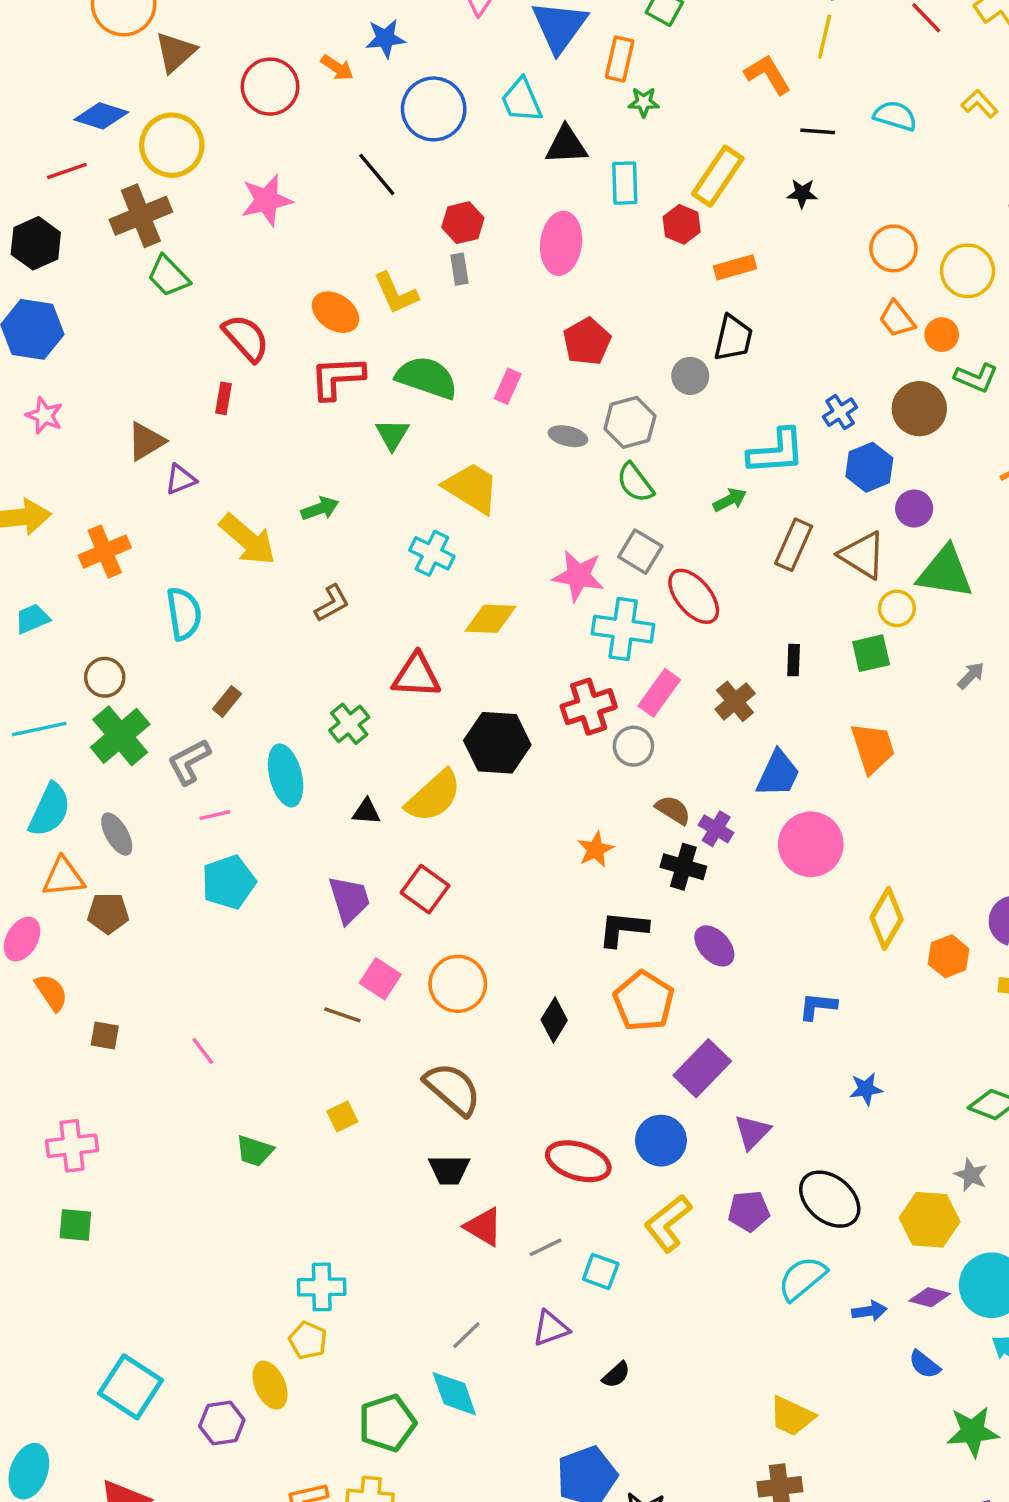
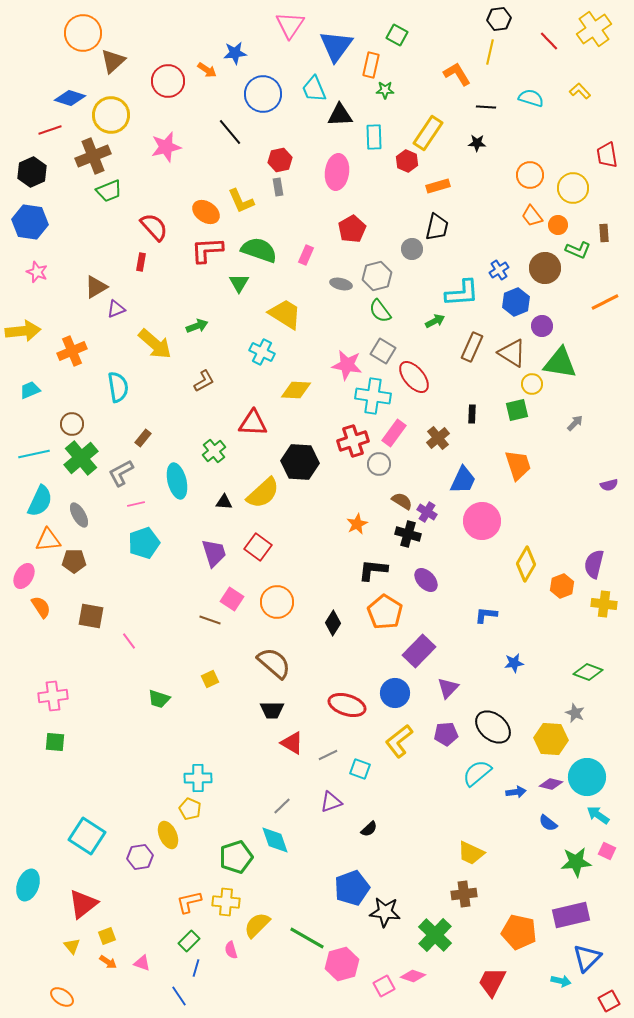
green trapezoid: (168, 276) -> (109, 191), turned -68
brown square: (105, 1036) -> (91, 616), moved, size x1.5

